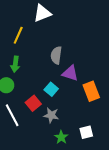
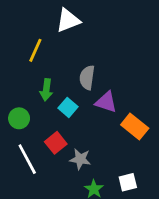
green arrow: (15, 64) -> (46, 90), moved
cyan square: (51, 89) -> (68, 107), moved
orange rectangle: (91, 91) -> (135, 126), turned -30

